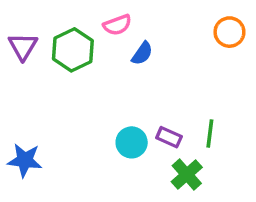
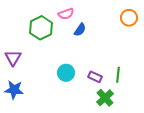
purple triangle: (23, 46) -> (13, 58), moved
cyan circle: (132, 142) -> (66, 73), moved

